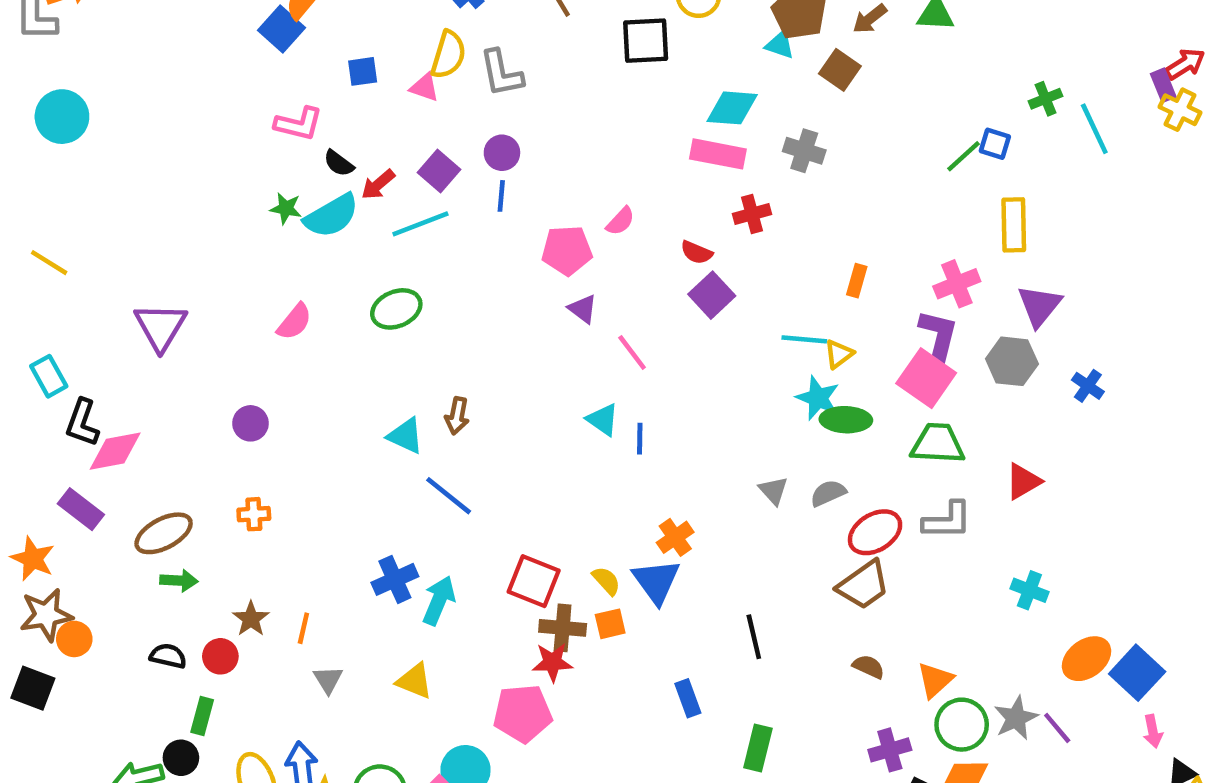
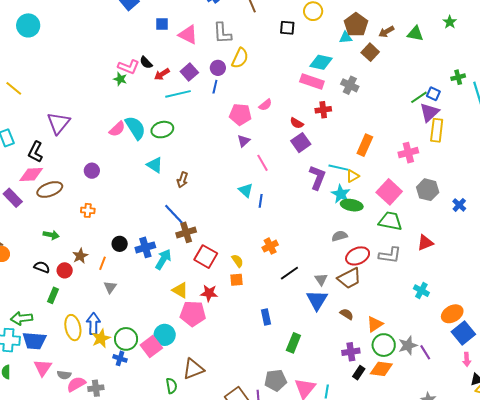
black square: (646, 41) -> (287, 28), size x0.7
cyan triangle: (780, 45) -> (346, 38), turned -32
yellow semicircle: (448, 55) -> (240, 58), moved
pink triangle: (425, 87) -> (188, 35), size x1.5
pink L-shape: (299, 124) -> (129, 67), moved
cyan semicircle: (332, 216) -> (135, 128), moved, turned -100
orange rectangle: (857, 281) -> (365, 145), size x1.5
purple triangle: (1039, 306) -> (429, 112), moved
purple triangle: (583, 309) -> (244, 141), turned 32
purple L-shape: (938, 337) -> (317, 177), moved
black L-shape: (82, 423) -> (35, 152), moved
cyan triangle: (406, 436) -> (155, 165), moved
gray triangle: (773, 491) -> (321, 279), moved
brown ellipse: (164, 533) -> (50, 189), moved
blue triangle: (656, 581) -> (317, 300), moved
brown cross: (563, 628) -> (186, 232), moved, turned -30
black line: (754, 637) -> (289, 273), moved, turned 60
orange ellipse: (1086, 659) -> (452, 314), moved
yellow triangle: (414, 681) -> (180, 290), moved
black circle: (181, 758) -> (120, 244), moved

